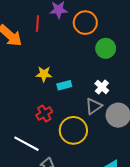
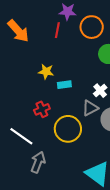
red line: (38, 24) -> (57, 30), moved

